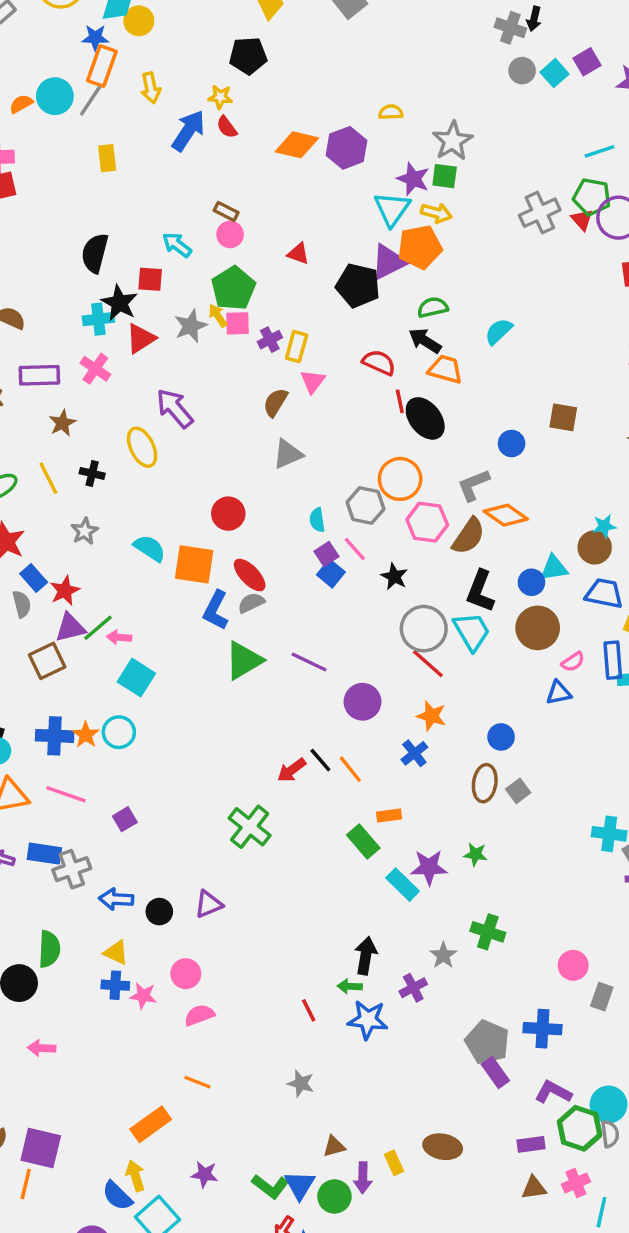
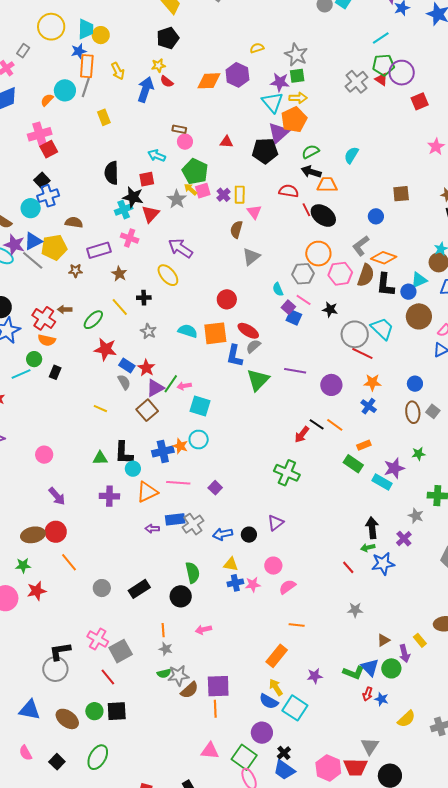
black L-shape: (480, 591) -> (385, 285), moved

